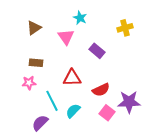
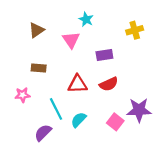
purple rectangle: (97, 51) -> (104, 55), turned -49
pink star: (29, 83) -> (22, 95), moved
red semicircle: (101, 90) -> (109, 84), moved

